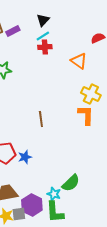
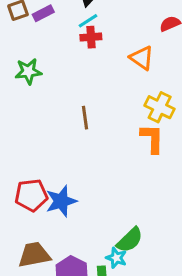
brown line: (41, 119) -> (85, 118), moved
blue star: (25, 157) -> (61, 201), size x1.5
cyan star: (54, 194) -> (116, 258), moved

